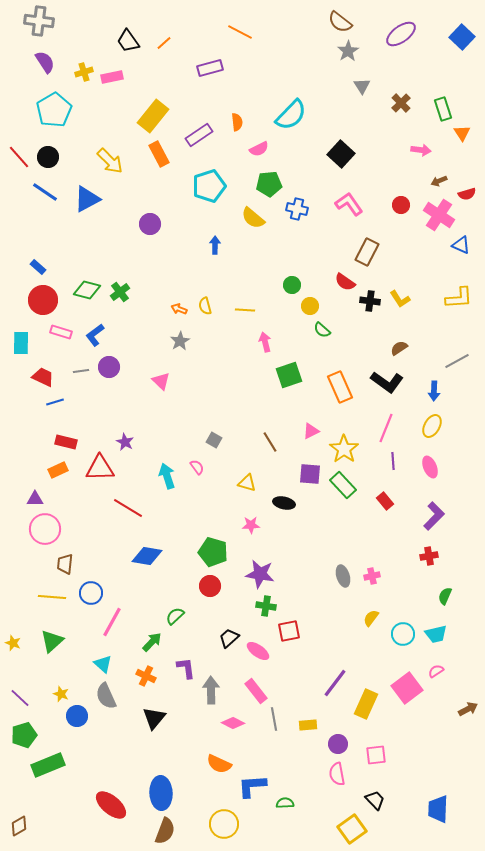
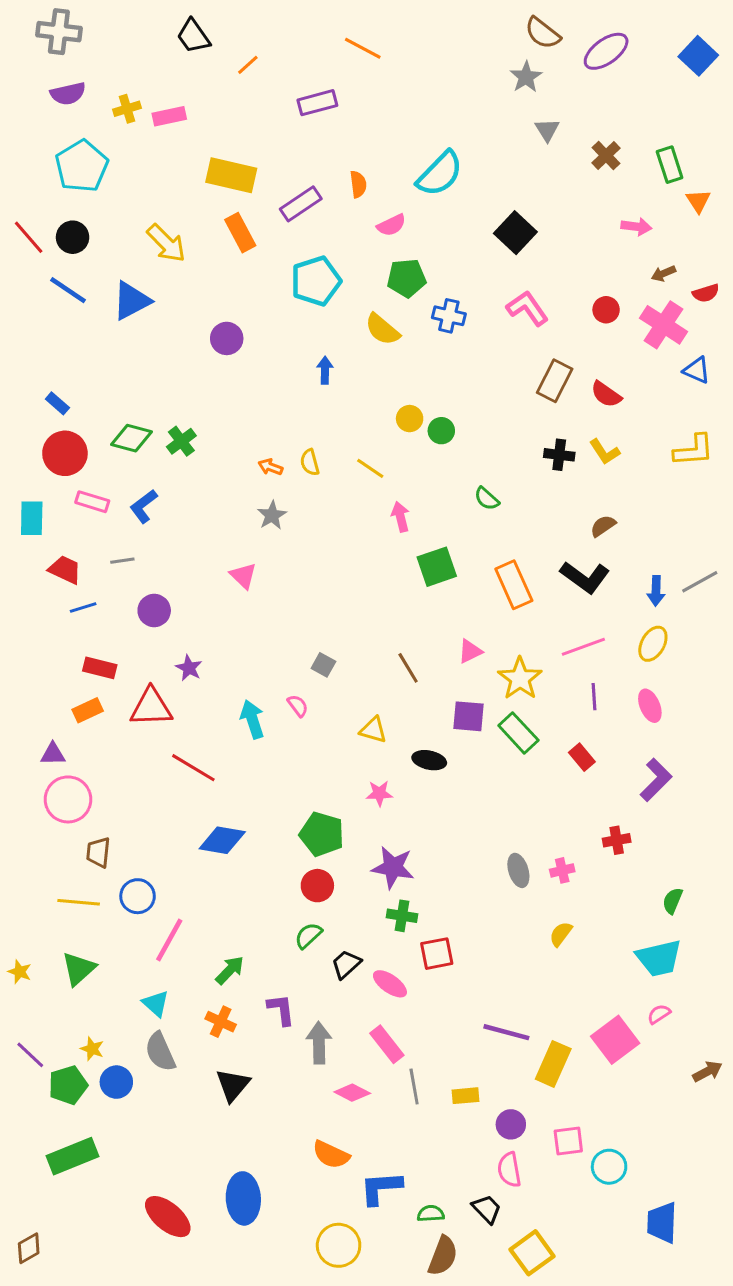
brown semicircle: (340, 22) -> (543, 33), moved
black trapezoid: (128, 41) -> (193, 36), moved
purple semicircle: (45, 62) -> (68, 94), turned 110
yellow rectangle: (153, 116) -> (231, 175), turned 64
red semicircle: (345, 282) -> (606, 394), moved
yellow circle: (310, 306) -> (410, 419), moved
yellow line: (245, 310) -> (370, 468), turned 30
gray line: (457, 361) -> (700, 582), moved
purple circle: (109, 367) -> (154, 611), moved
pink line: (386, 428) -> (583, 647), turned 48
red cross: (429, 556) -> (617, 840), moved
green semicircle: (175, 616) -> (308, 935), moved
cyan circle: (403, 634) -> (609, 1167), moved
cyan trapezoid: (436, 634) -> (659, 958), size x1.4
purple line: (335, 683) -> (506, 1032), turned 68
green pentagon: (24, 735) -> (68, 1085), moved
black trapezoid: (375, 800) -> (487, 1209), moved
brown semicircle: (165, 831) -> (443, 1256), moved

